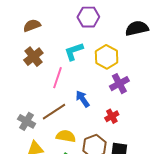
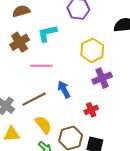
cyan L-shape: (74, 51) -> (47, 33), moved
pink line: (58, 78) -> (41, 66), turned 65
yellow semicircle: (66, 136) -> (43, 125), turned 36

